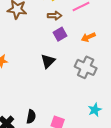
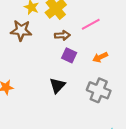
purple square: (60, 34) -> (69, 55), turned -32

